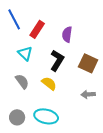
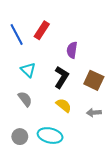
red rectangle: (37, 29) -> (42, 30), moved
yellow semicircle: (49, 83) -> (64, 105), moved

